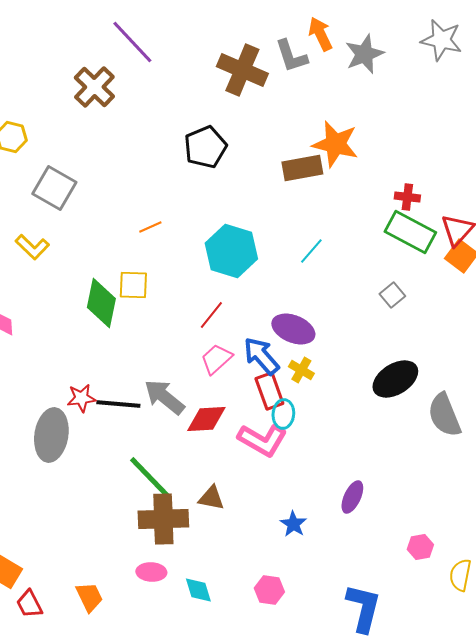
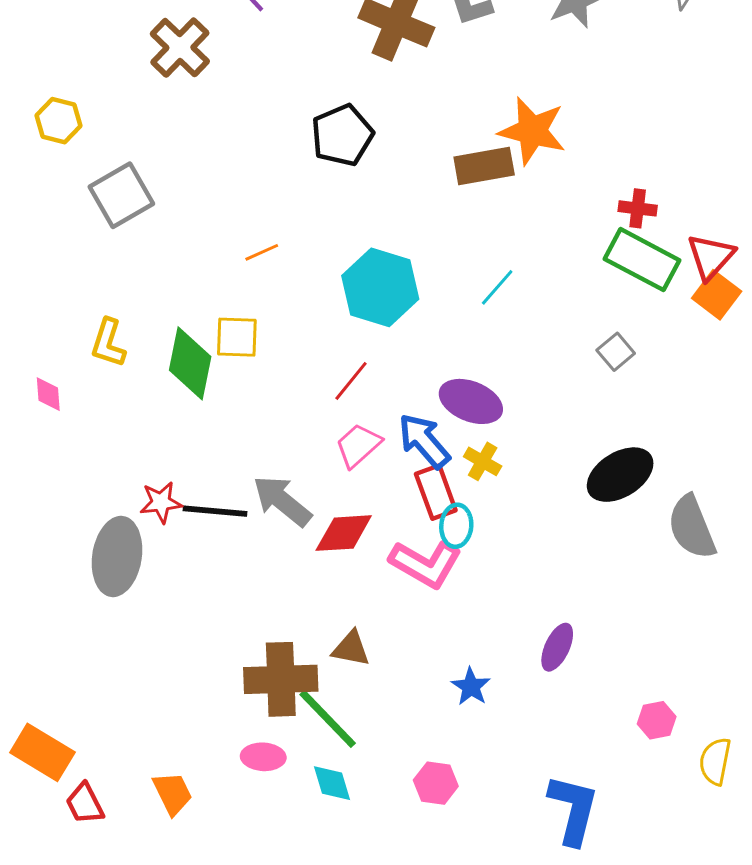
gray square: (54, 188) -> (121, 195), turned 30
yellow L-shape: (32, 247) -> (108, 343), moved, turned 64
green line: (149, 477) -> (328, 719), moved

